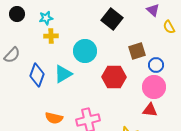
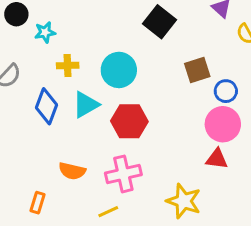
cyan star: (46, 18) -> (45, 32), moved
yellow cross: (51, 36) -> (68, 65), moved
red hexagon: (114, 77) -> (129, 121), moved

